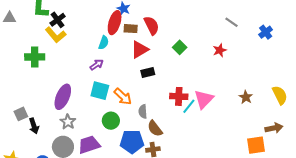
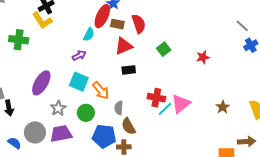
gray line: (232, 22) -> (242, 26), moved
gray star: (68, 122) -> (58, 108), moved

